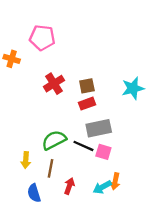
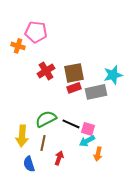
orange cross: (12, 59) -> (18, 46), moved
brown square: (87, 86) -> (74, 73), size x1.5
gray rectangle: (99, 128) -> (96, 92), moved
yellow arrow: (26, 160) -> (22, 136), size x1.5
cyan arrow: (102, 187) -> (87, 141), moved

